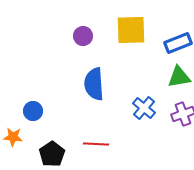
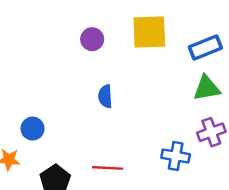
blue semicircle: (94, 84) -> (105, 96), size x0.6
blue cross: (144, 108) -> (176, 156), moved, turned -30

